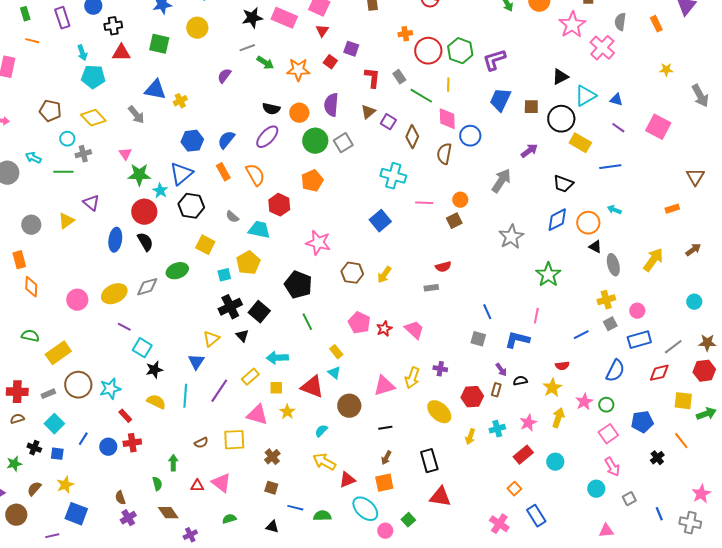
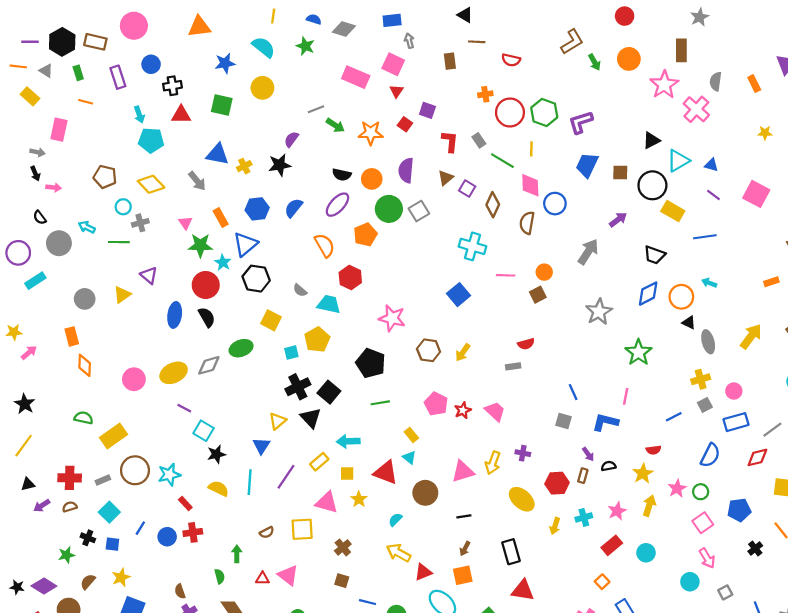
black star: (252, 18) -> (280, 165), moved
orange rectangle: (223, 172) -> (221, 217), moved
orange pentagon: (312, 181) -> (365, 235), moved
green line: (307, 322) -> (380, 403), turned -72
black triangle: (242, 336) -> (311, 418), size x1.5

